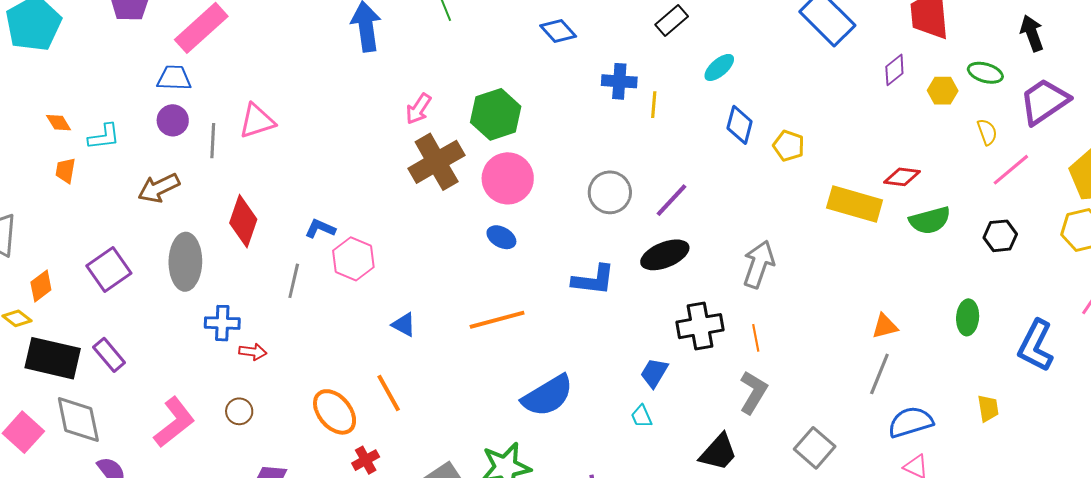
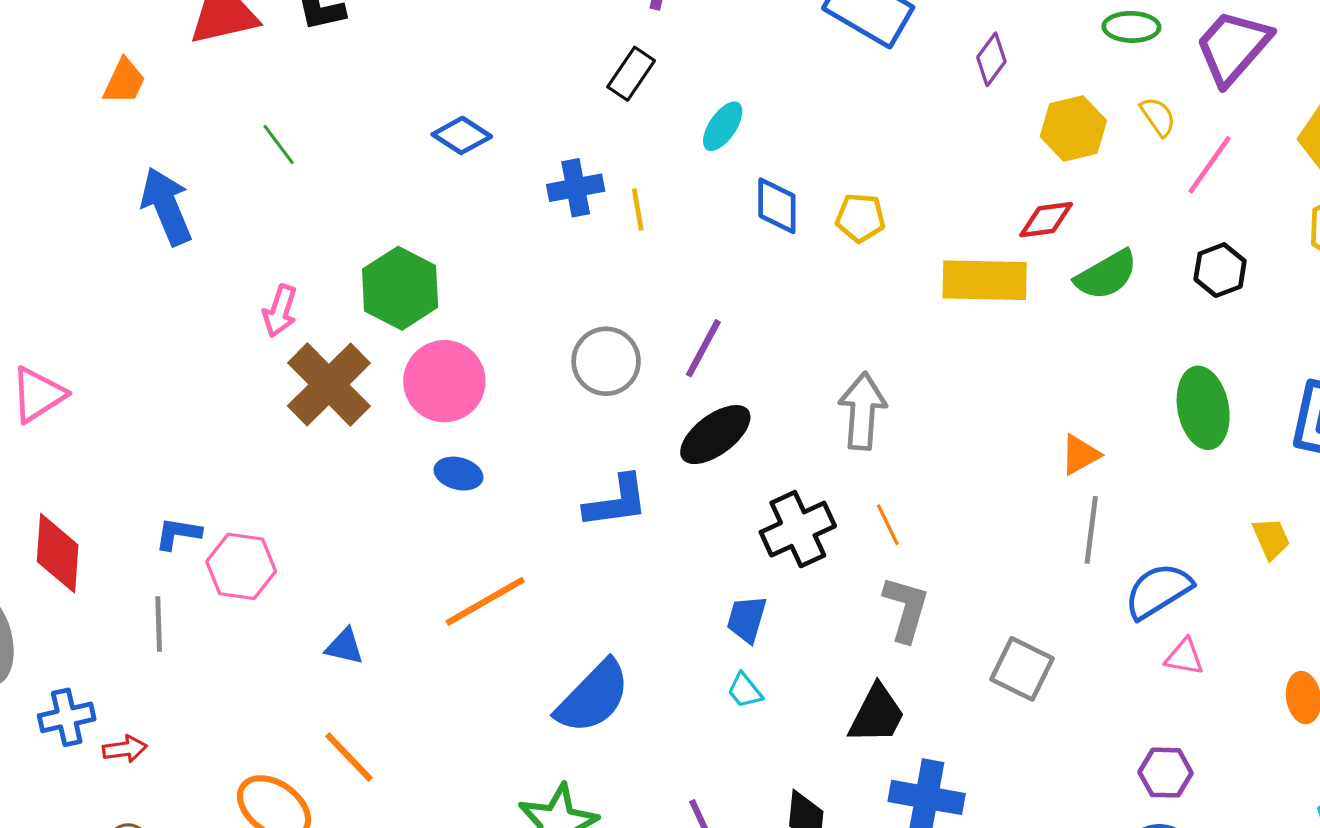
yellow hexagon: (943, 91) -> (1073, 129), moved, size x1.4
green ellipse: (968, 317) -> (1203, 408), size x1.4

